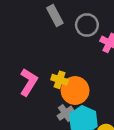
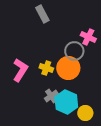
gray circle: (87, 25) -> (74, 51), moved
orange circle: (75, 90) -> (68, 68), moved

